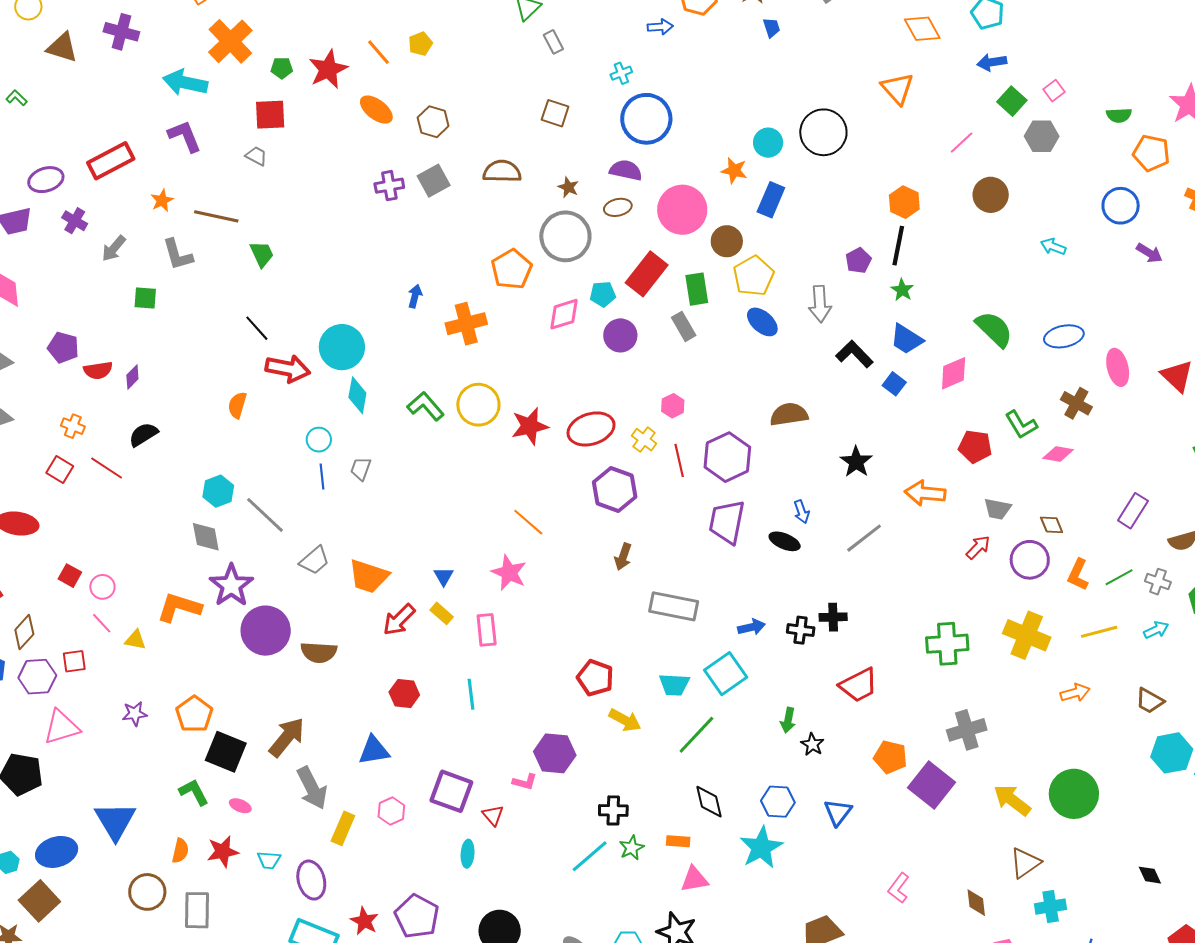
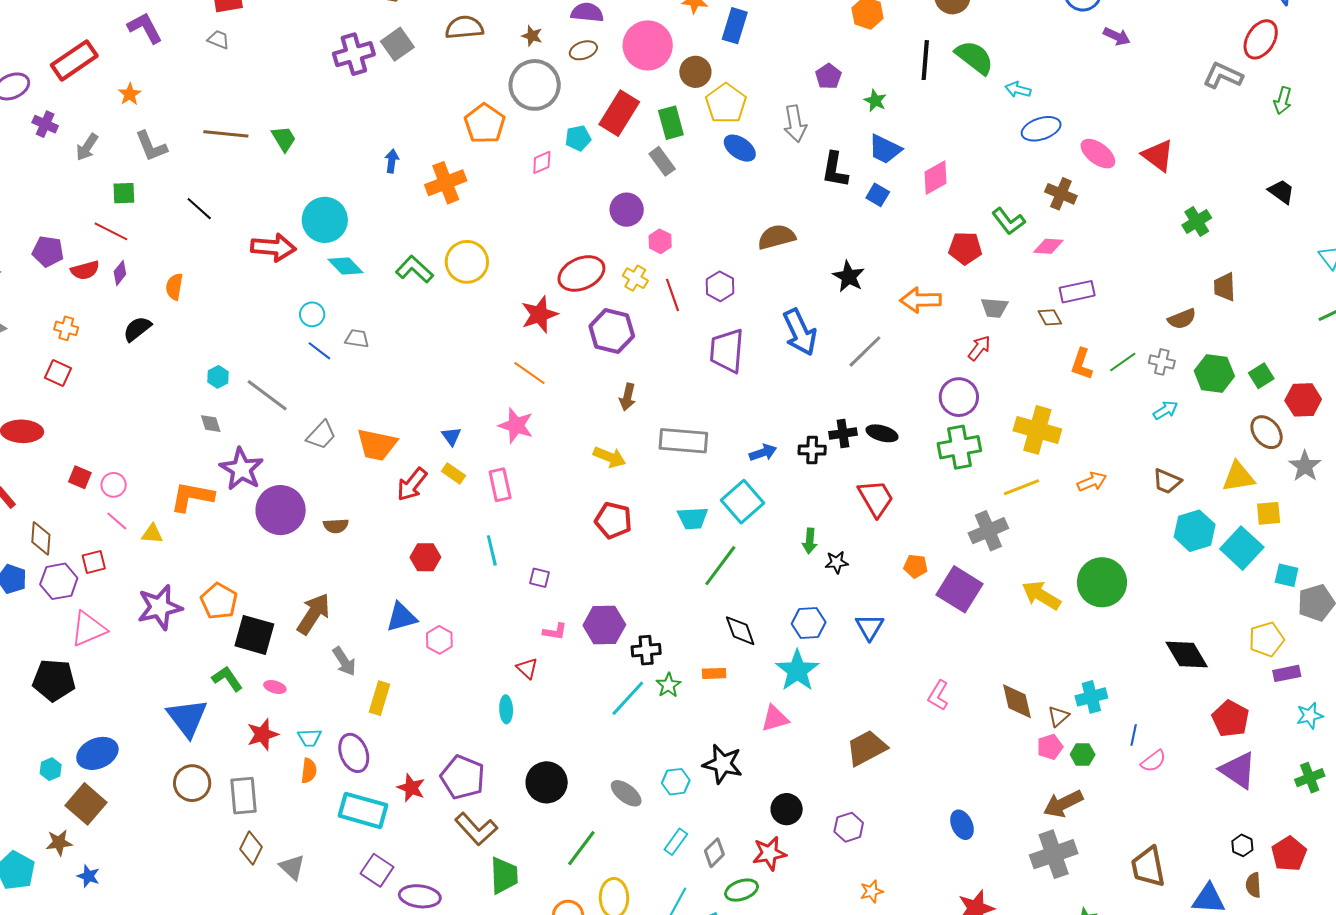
purple cross: (389, 186) -> (354, 54), size x1.4
brown line: (216, 216) -> (226, 134), moved
black line: (898, 246) -> (925, 60), moved
cyan arrow: (1053, 246) -> (1018, 90), moved
green trapezoid: (262, 254) -> (284, 139), moved
pink diamond: (564, 314) -> (542, 162), size x0.7
black line: (257, 328) -> (199, 209), moved
green semicircle: (994, 329) -> (974, 57), moved
purple circle: (620, 335) -> (627, 210), moved
black L-shape: (854, 354) -> (835, 170), turned -120
pink ellipse: (1118, 367) -> (1098, 154), turned -33
cyan diamond: (357, 395) -> (346, 266), turned -48
orange semicircle: (237, 405) -> (174, 287), moved
red star: (530, 426) -> (539, 314), moved
purple hexagon: (727, 457) -> (720, 286), size x0.6
red line: (107, 468) -> (111, 231), moved
gray trapezoid: (361, 469) -> (357, 339), turned 85
blue line: (322, 477) -> (319, 351), turned -40
cyan hexagon: (218, 491) -> (218, 377), size x0.7
purple rectangle: (1133, 511) -> (1077, 292), moved, turned 52
blue arrow: (802, 512) -> (800, 332), size x2.0
gray diamond: (206, 537) -> (211, 424), size x0.7
black ellipse: (785, 541) -> (882, 433), moved
purple circle: (1030, 560) -> (959, 397), moved
brown diamond: (24, 632) -> (41, 538), turned -32
yellow line: (1099, 632) -> (1022, 487), moved
brown semicircle: (319, 652) -> (336, 526), size x0.7
red trapezoid: (859, 685) -> (876, 498), turned -87
purple star: (135, 714) -> (160, 607), size x1.8
yellow arrow: (625, 720) -> (610, 457), moved
black star: (812, 744) -> (837, 562), turned -30
purple hexagon: (555, 753) -> (604, 625), moved
orange pentagon: (890, 757) -> (916, 566), size x0.7
gray arrow: (312, 788) -> (344, 661), size x0.7
purple square: (451, 791) -> (540, 578), moved, size x0.5
pink hexagon: (391, 811) -> (439, 640), moved
blue triangle: (115, 821) -> (187, 718), moved
orange semicircle: (180, 851) -> (309, 771), moved
brown triangle: (1025, 863) -> (1058, 716), moved, size x0.7
black diamond: (1150, 875) -> (1187, 654), size x1.8
pink triangle: (694, 879) -> (775, 718), moved
brown diamond: (976, 903) -> (1017, 701), size x1.4

